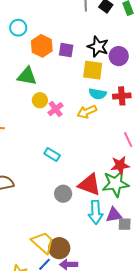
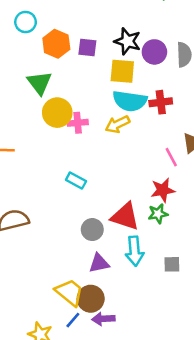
green triangle: (27, 76) -> (39, 83), turned 45
cyan semicircle: (98, 94) -> (130, 101), size x1.5
yellow circle: (40, 100) -> (57, 113), size x1.5
pink cross: (56, 109) -> (78, 123), turned 35
green star: (115, 184) -> (158, 214), size x0.6
purple triangle: (114, 215) -> (99, 263), moved

